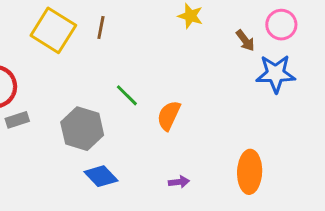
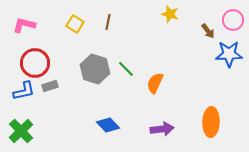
yellow square: (53, 30) -> (75, 24), size x0.6
gray hexagon: (82, 129) -> (95, 69), moved
purple arrow: (179, 182) -> (162, 129), size x1.6

